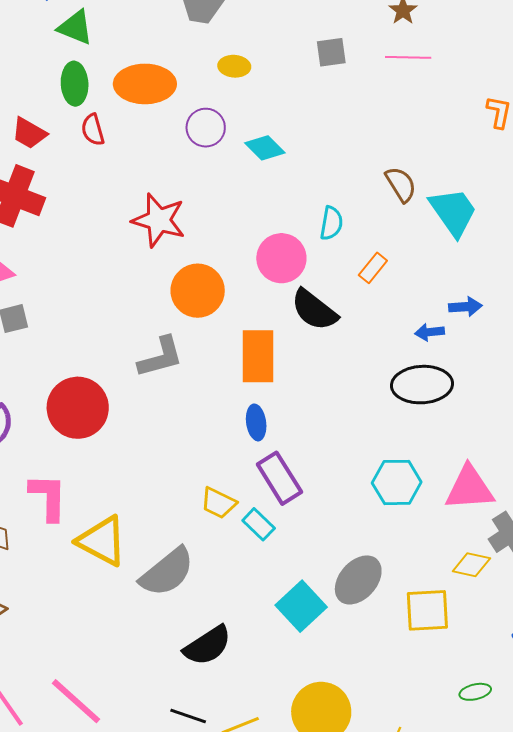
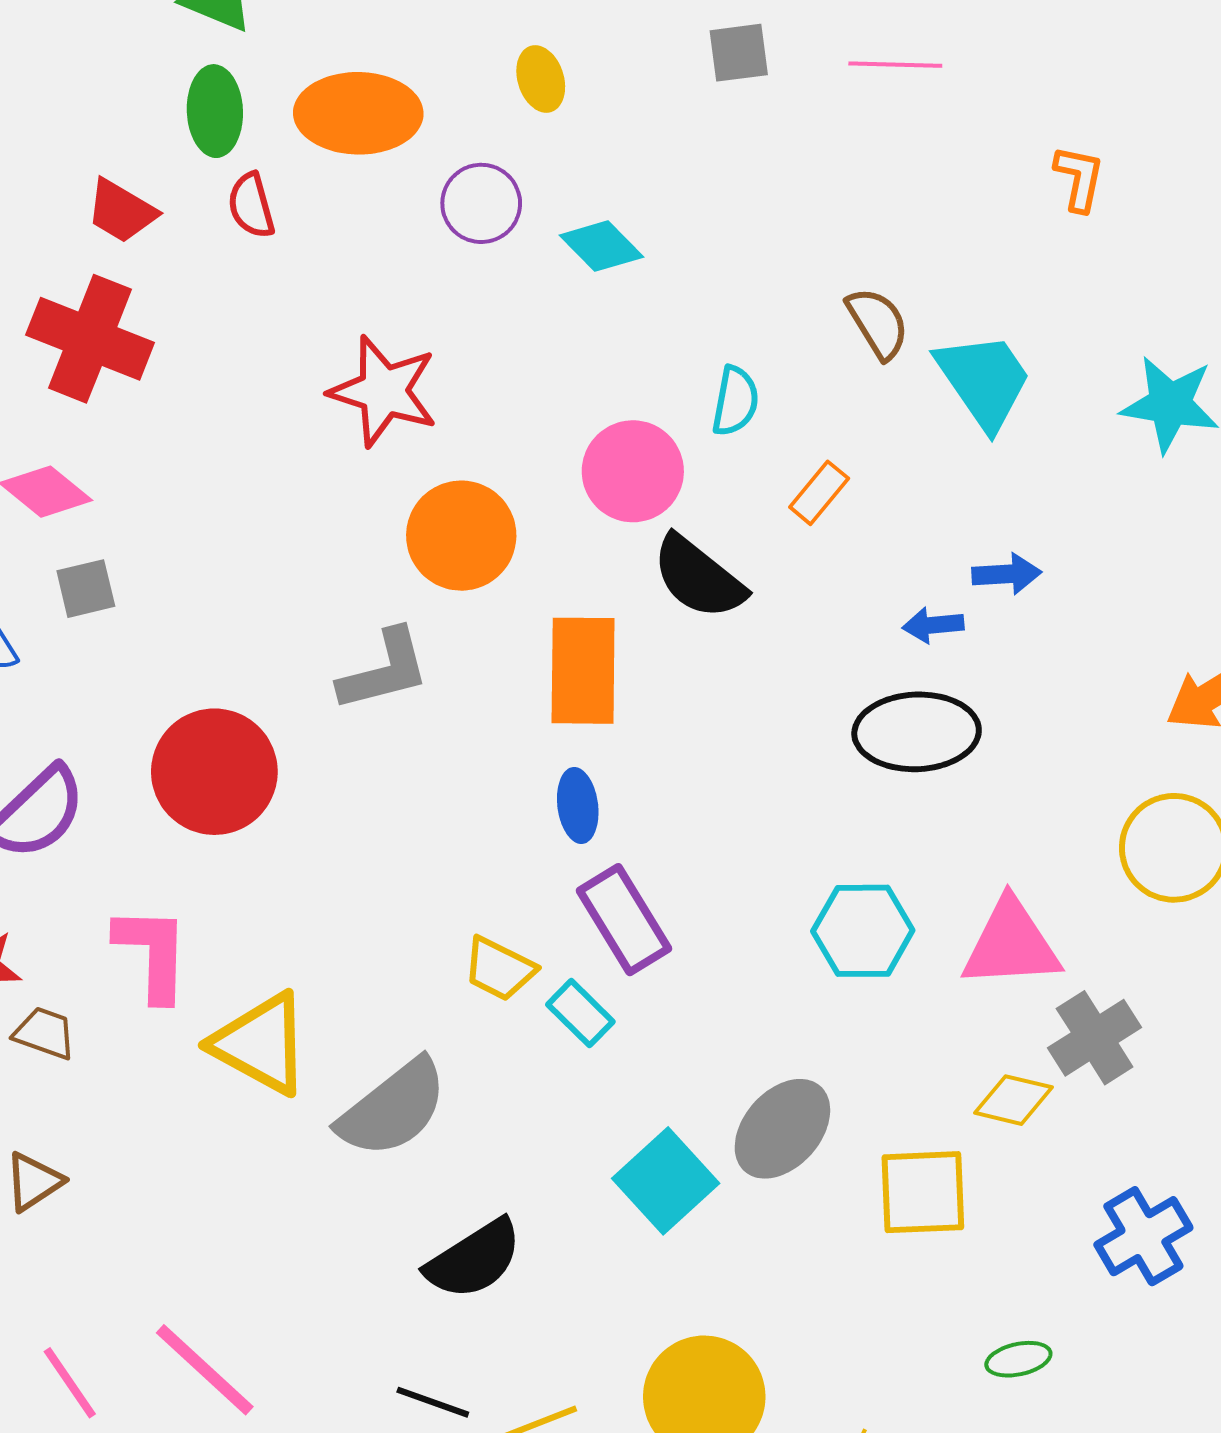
yellow ellipse: (234, 66) -> (541, 79), turned 68

